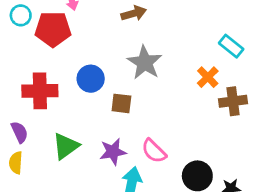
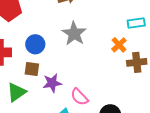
cyan rectangle: (231, 46) -> (136, 23), turned -48
brown square: (121, 103) -> (32, 69), moved
purple star: (113, 152) -> (52, 83), moved

